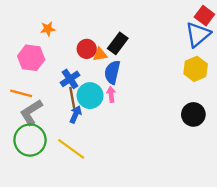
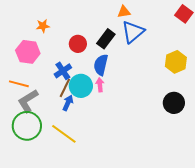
blue triangle: (198, 34) -> (133, 32), moved
orange triangle: (100, 54) -> (124, 12), moved
brown line: (72, 98) -> (65, 88), turned 36

